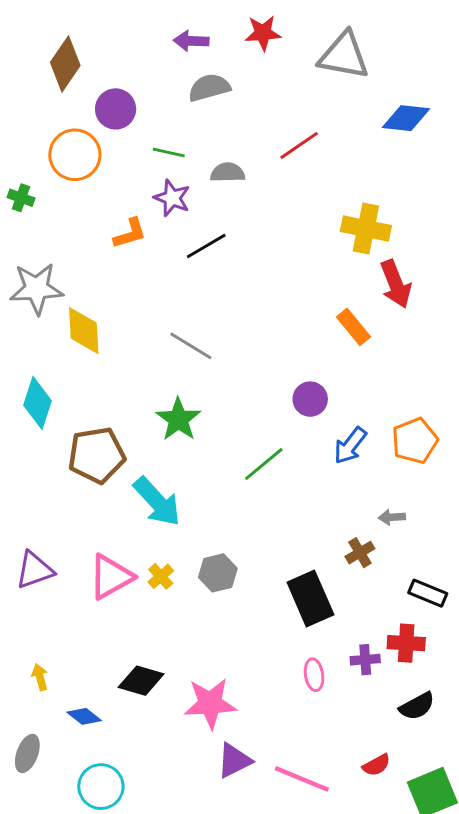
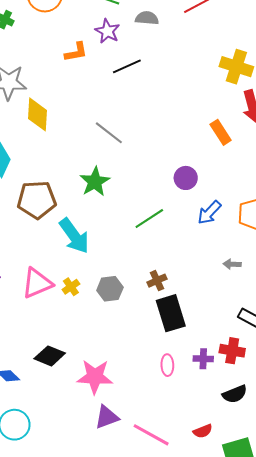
brown cross: (360, 553) -> (157, 281), moved

